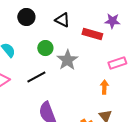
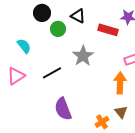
green circle: (45, 48) -> (58, 29), moved
orange arrow: (104, 87) -> (120, 83), size x1.5

